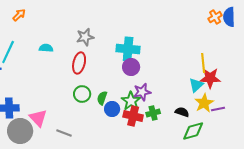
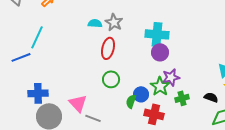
gray star: (85, 37) -> (114, 22), turned -30
cyan semicircle: (46, 48) -> (95, 23), moved
green semicircle: (102, 98) -> (131, 101), moved
red cross: (133, 116) -> (154, 114), moved
pink triangle: (38, 118) -> (78, 103), moved

